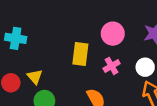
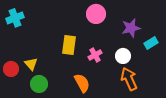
pink circle: (113, 34) -> (96, 14), moved
cyan cross: (16, 38) -> (15, 18), moved, turned -30

